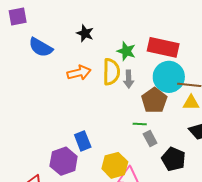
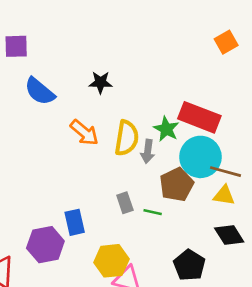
black star: (85, 33) -> (100, 82), turned -30
green star: (126, 51) -> (166, 129), moved
orange arrow: (79, 73) -> (84, 133), turned 45
gray rectangle: (150, 138) -> (125, 203), moved

